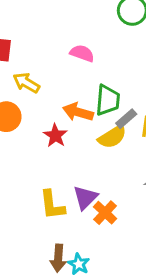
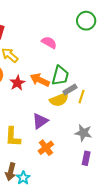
red star: (55, 136) -> (17, 83), moved
purple triangle: (85, 197) -> (40, 121), moved

